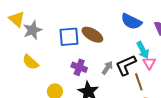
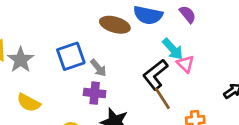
brown ellipse: (92, 35) -> (115, 25), moved
gray arrow: (107, 68) -> (98, 68), moved, turned 120
brown line: (139, 82) -> (162, 98), moved

